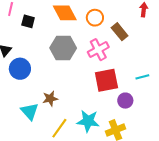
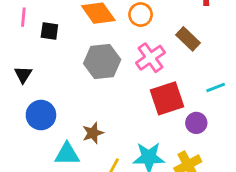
brown rectangle: (120, 32) -> (188, 39), moved
blue circle: (20, 69) -> (41, 115), moved
cyan triangle: (30, 111) -> (67, 154), turned -42

